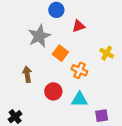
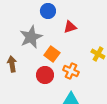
brown arrow: (27, 74) -> (12, 64), moved
red circle: (53, 91) -> (45, 75), moved

